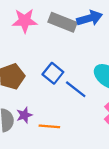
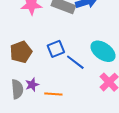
blue square: (53, 73) -> (56, 49), turned 30

